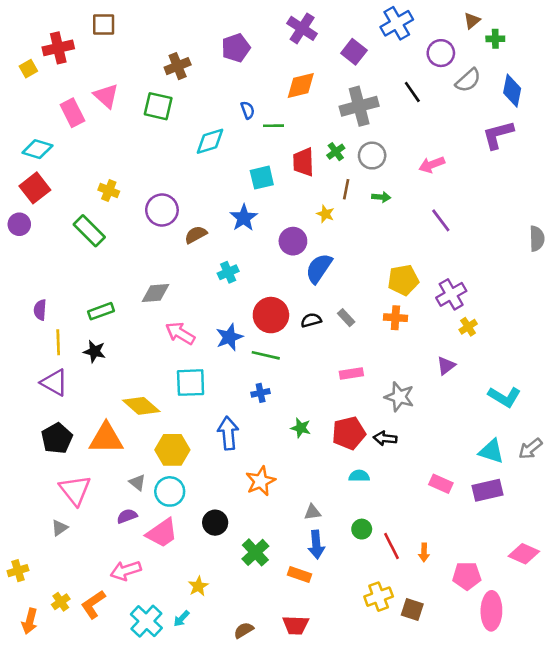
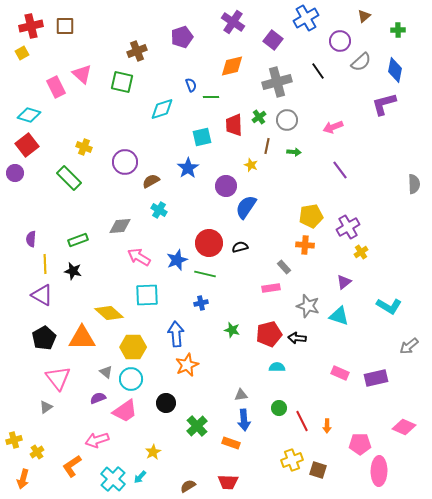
brown square: (104, 25) -> (65, 26), moved
green cross: (495, 39) -> (398, 30), moved
red cross: (58, 48) -> (31, 26), moved
cyan cross: (228, 272) -> (159, 210), moved, turned -35
gray rectangle: (346, 318) -> (284, 267), moved
cyan triangle: (491, 451) -> (339, 316), moved
orange star: (261, 481) -> (187, 365), moved
yellow cross: (61, 602) -> (37, 452), moved

